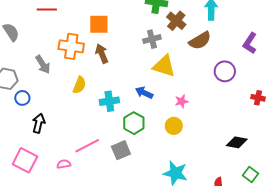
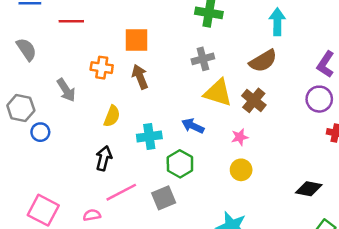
brown cross: (176, 21) -> (254, 100), moved
orange cross: (71, 46) -> (102, 68), size x0.7
purple circle: (225, 71) -> (319, 99), moved
black arrow: (39, 123) -> (104, 158), moved
yellow circle: (174, 126) -> (241, 170), moved

